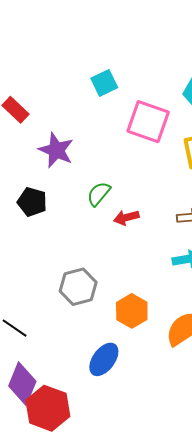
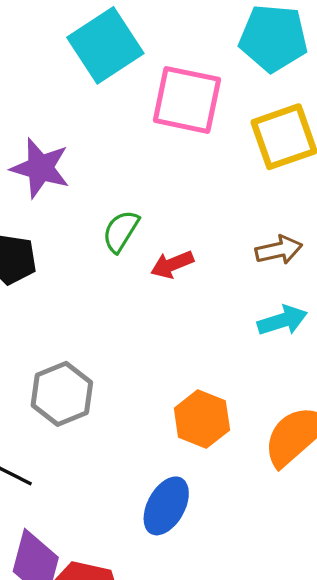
cyan square: (104, 83) -> (105, 45), size x1.6
gray hexagon: (78, 287) -> (62, 394), moved

